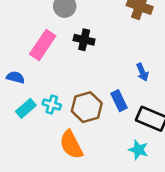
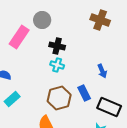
pink rectangle: (43, 45) -> (19, 37), moved
cyan cross: (52, 105) -> (57, 65), moved

